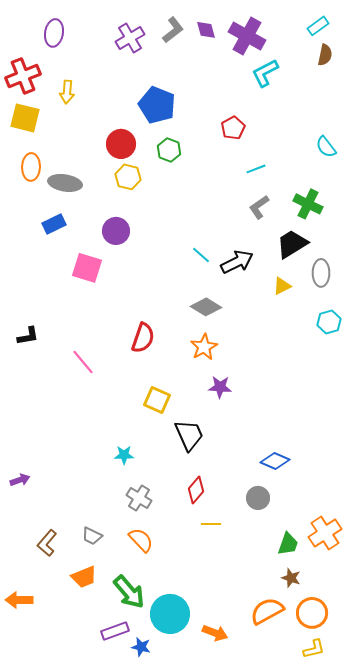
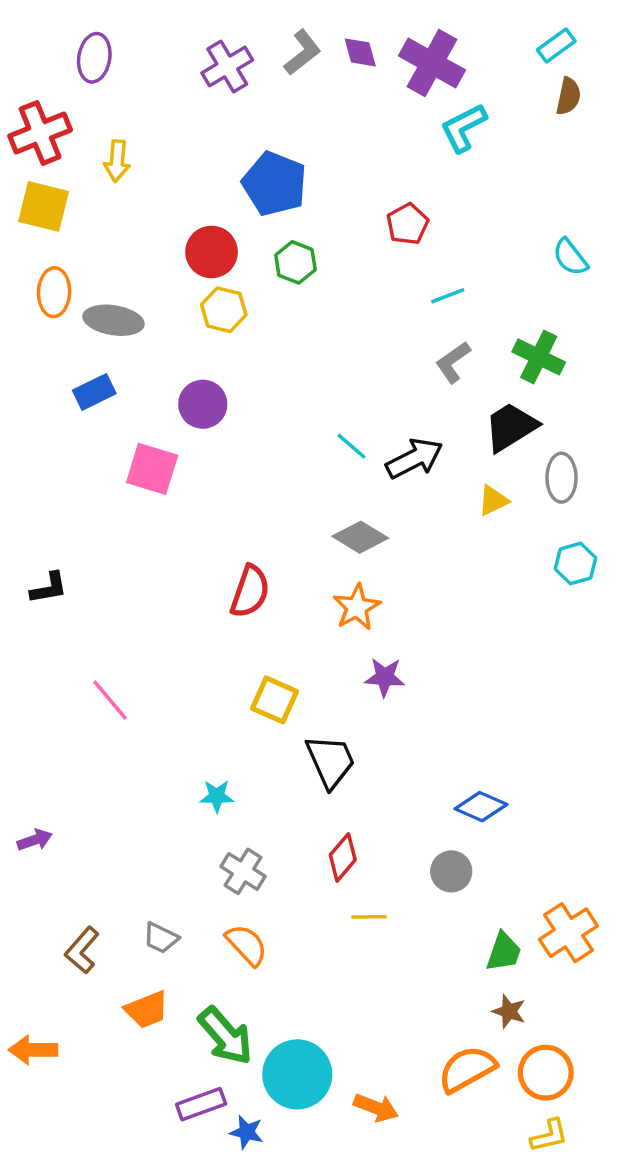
pink line: (83, 362) -> (110, 700), moved

